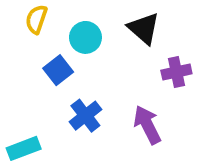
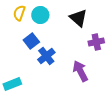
cyan circle: (85, 37) -> (40, 15), moved
blue cross: (85, 116) -> (46, 56), moved

